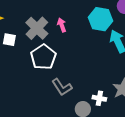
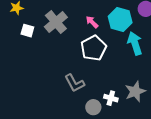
pink arrow: (62, 25) -> (92, 22), moved, turned -32
white pentagon: (43, 57) -> (94, 48), moved

